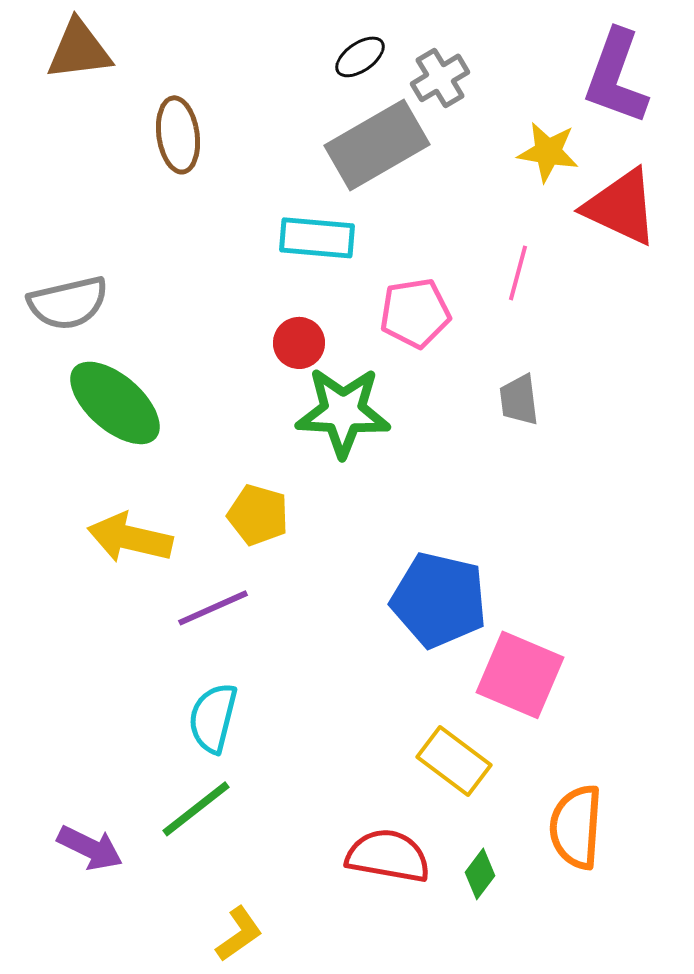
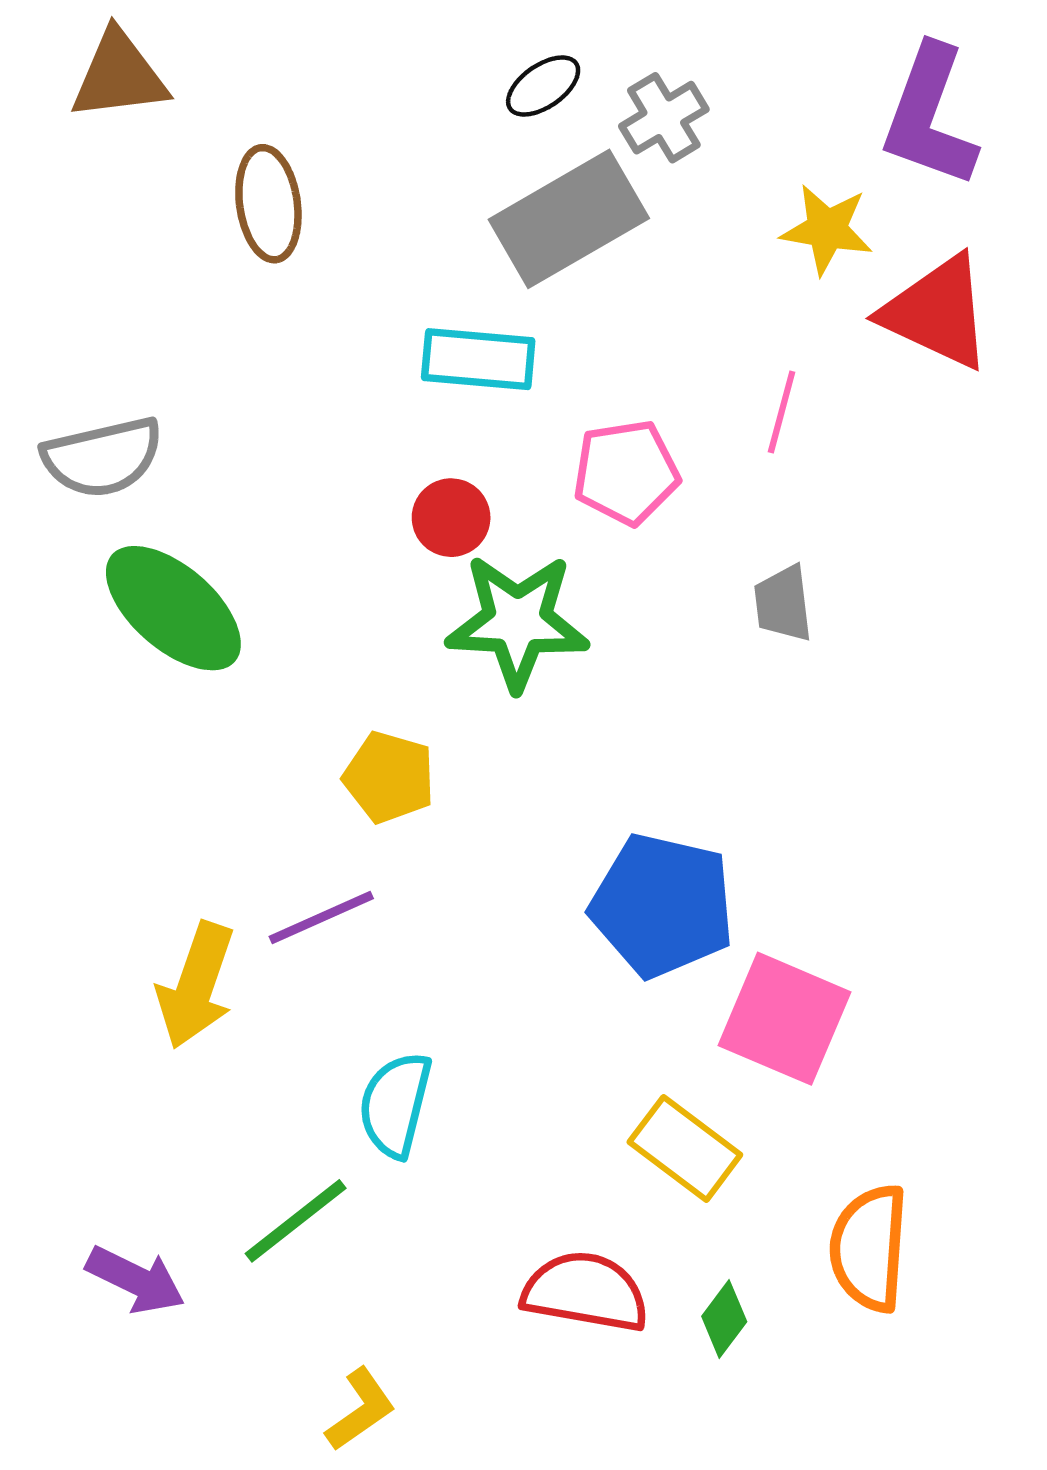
yellow arrow: (130, 538) -> (196, 985), moved, turned -84
cyan semicircle: (213, 718) -> (395, 1105), moved

